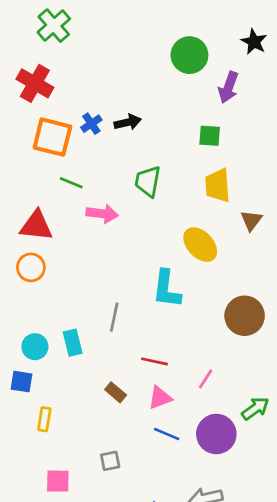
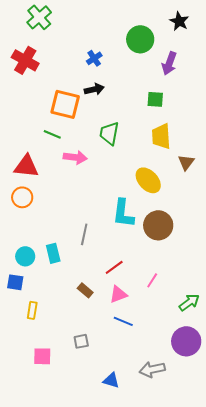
black star: (254, 42) -> (179, 21), moved
blue cross: (91, 124) -> (94, 58), moved
orange square: (52, 137) -> (65, 104), moved
brown circle: (245, 316) -> (158, 225), moved
red line: (155, 361) -> (114, 267), turned -48
purple circle: (216, 434) -> (186, 341), moved

